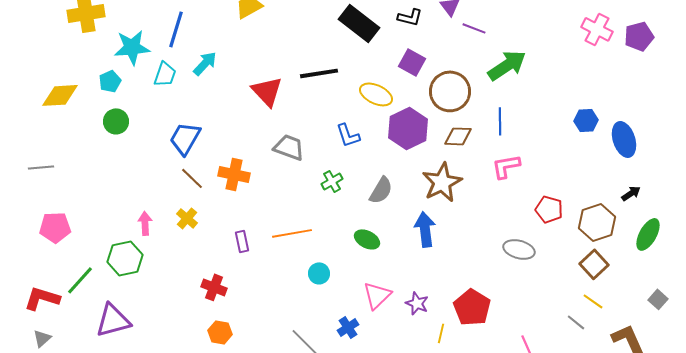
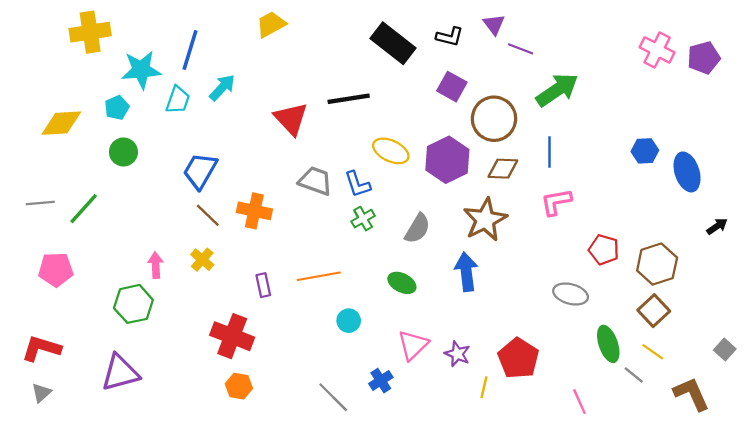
yellow ellipse: (376, 94) -> (391, 151), moved
blue L-shape: (348, 135) -> (358, 184), moved
black arrow: (631, 193) -> (717, 226), moved
green ellipse: (648, 234) -> (608, 344), moved, turned -48
green line: (80, 280) -> (84, 209), moved
red cross: (214, 287) -> (232, 336), size x1.5

